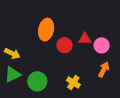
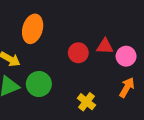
orange ellipse: (46, 30) -> (33, 29), moved
green circle: (37, 81) -> (39, 84), moved

